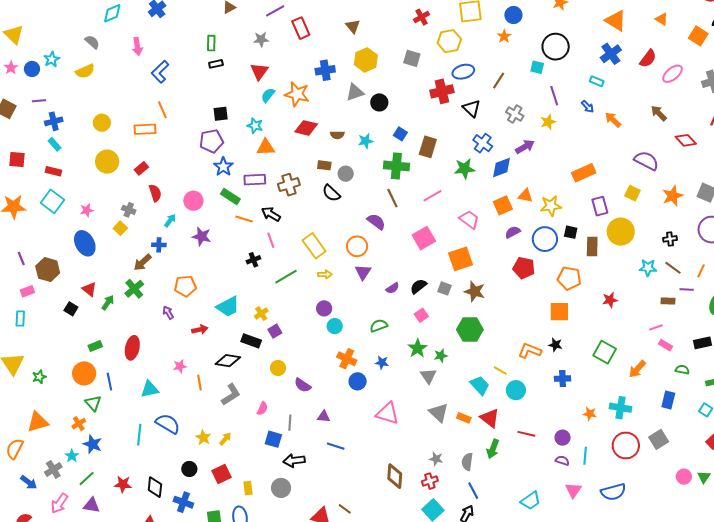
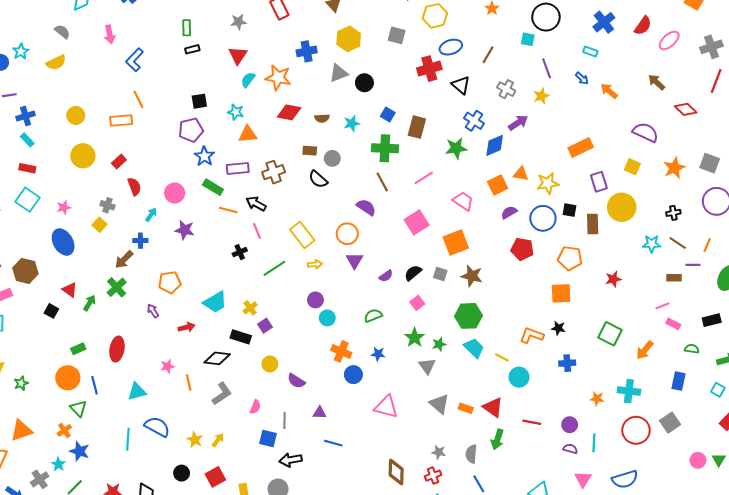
cyan trapezoid: (480, 385) -> (474, 348), moved

